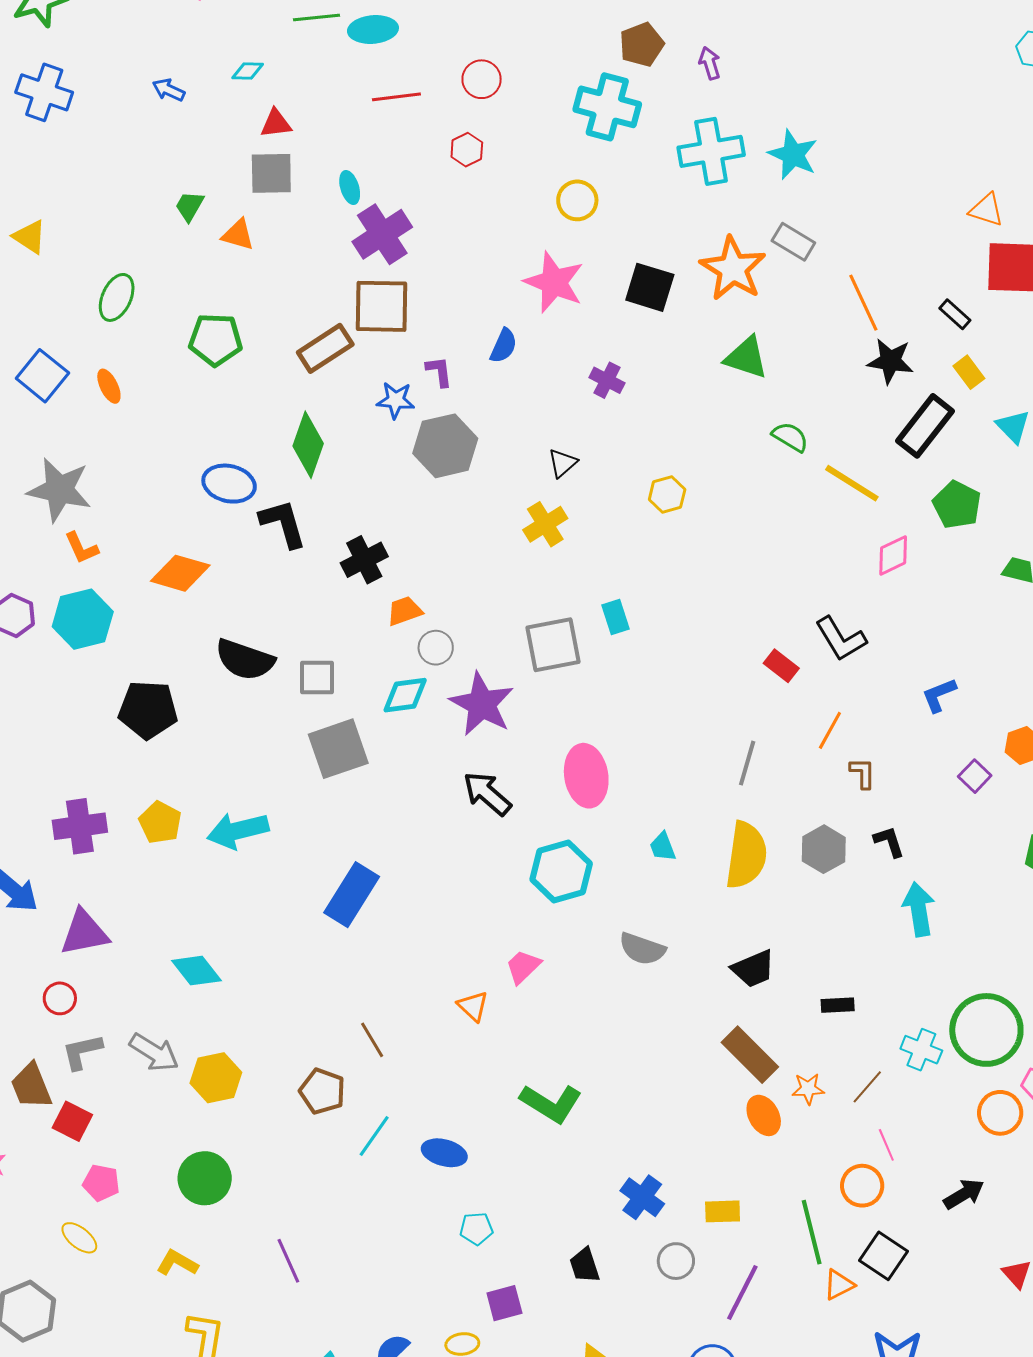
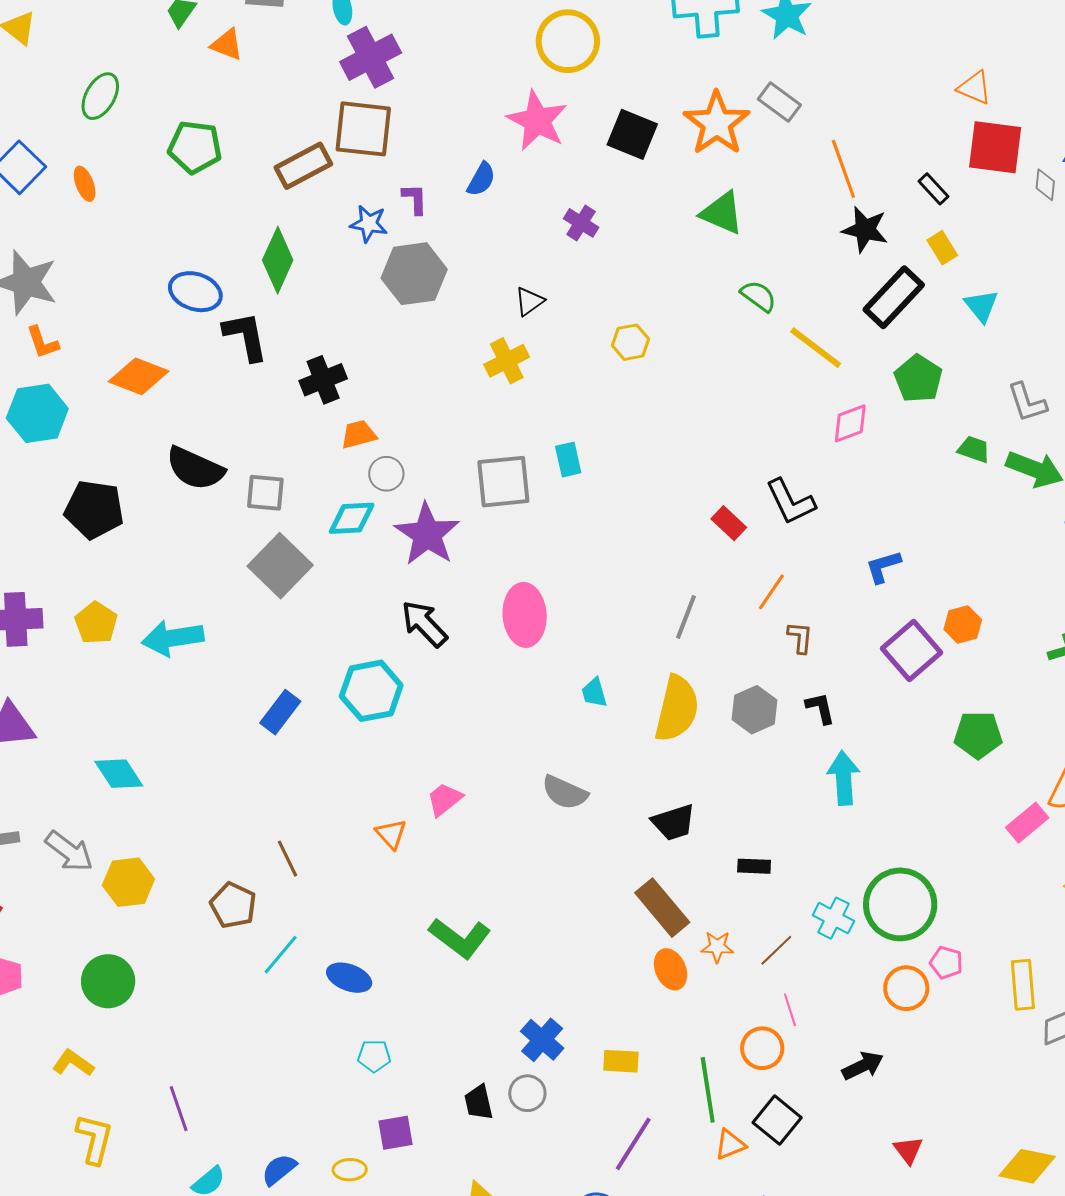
yellow circle: (577, 200) -> (568, 41), size x1.5
gray square: (338, 749) -> (280, 566), turned -32
purple square: (975, 776) -> (911, 650), size x1.8
cyan hexagon: (561, 872) -> (371, 691), moved
blue rectangle: (352, 895) -> (280, 712), size x0.7
purple line: (288, 1261) -> (179, 1109), moved
gray circle: (676, 1261) -> (527, 1093), moved

